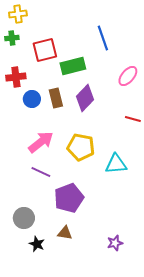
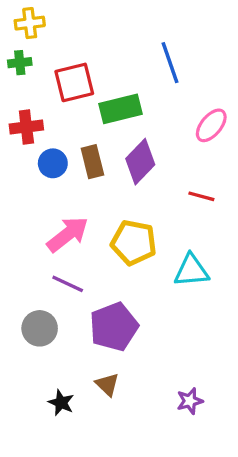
red line: (133, 119) -> (201, 196), moved
gray circle: (24, 218) -> (40, 328), moved
brown triangle: (65, 233) -> (107, 384), turned 35

